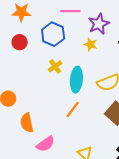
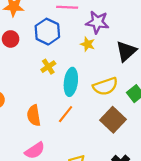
purple star: (99, 24) -> (97, 22), turned 30
orange semicircle: (27, 123) -> (34, 115), moved

